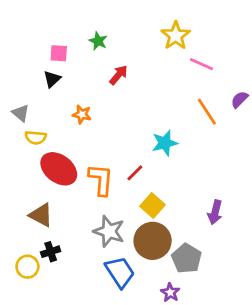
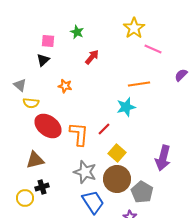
orange line: (207, 112) -> (139, 84), moved, turned -65
purple arrow: (215, 212) -> (163, 158), size x1.4
brown triangle: (41, 215) -> (35, 160), turned -42

